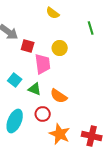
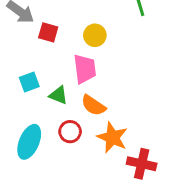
pink trapezoid: (43, 64) -> (85, 69), moved
cyan square: (15, 80) -> (29, 82), turned 32
orange star: (60, 134) -> (112, 137), moved

